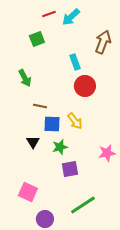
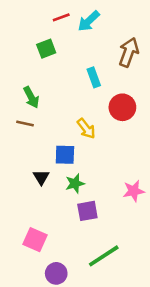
red circle: (85, 86) -> (122, 107), moved
brown line: (40, 106) -> (25, 124), moved
yellow arrow: (75, 121) -> (86, 129), moved

